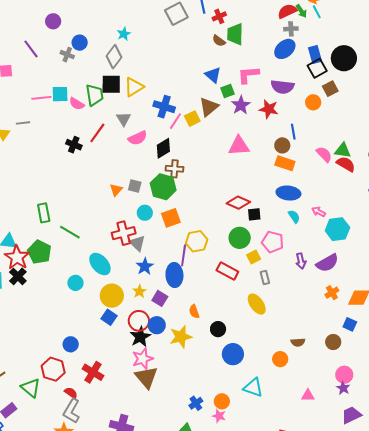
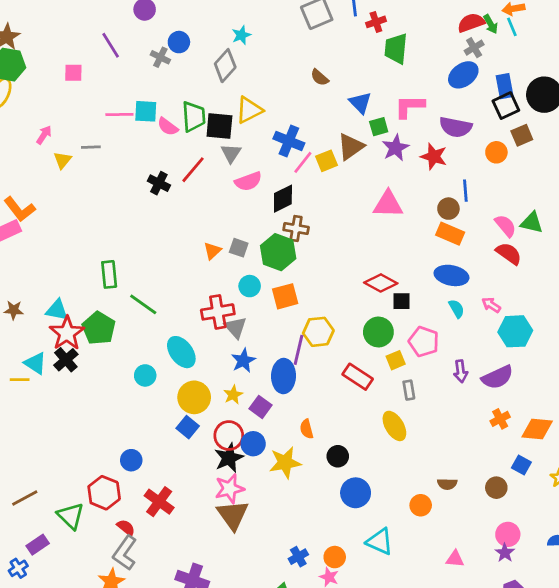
gray cross: (291, 29) -> (474, 48), turned -32
brown semicircle: (219, 41) -> (320, 77), moved
black square: (111, 84) -> (219, 126), moved
red semicircle: (346, 164) -> (509, 253), moved

